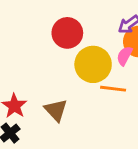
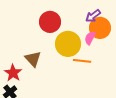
brown triangle: (56, 110) -> (33, 59), moved

